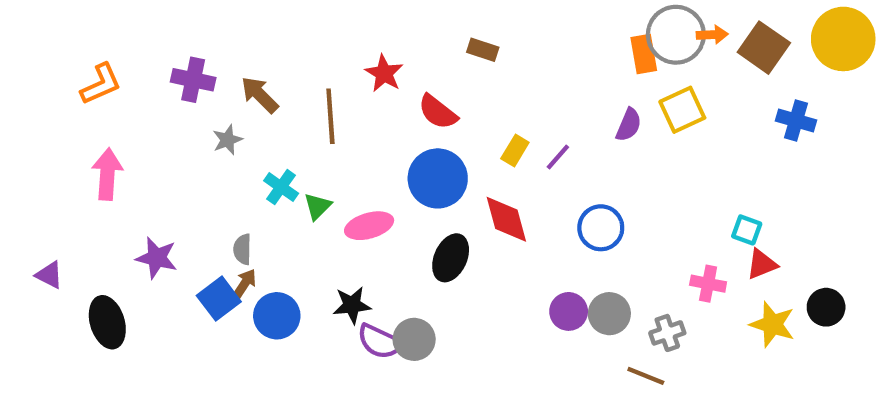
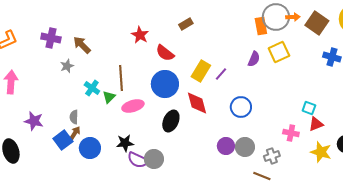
brown rectangle: (483, 50) -> (186, 24), turned -48
brown line: (330, 116) -> (121, 78), moved
yellow rectangle: (515, 151) -> (201, 71), size x1.5

